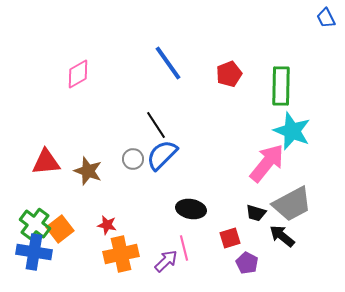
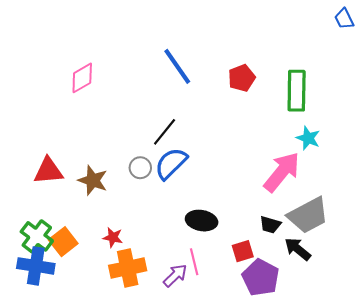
black line: (156, 125) -> (165, 132), turned 72
cyan star: (292, 131) -> (308, 138), size x0.6
purple pentagon: (247, 263) -> (261, 278), size x1.6

